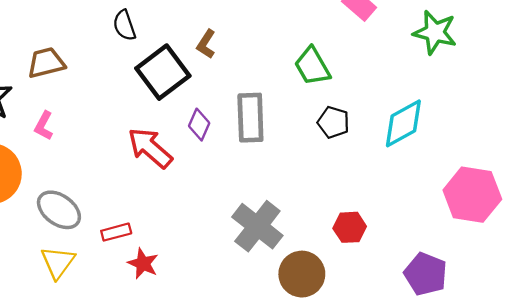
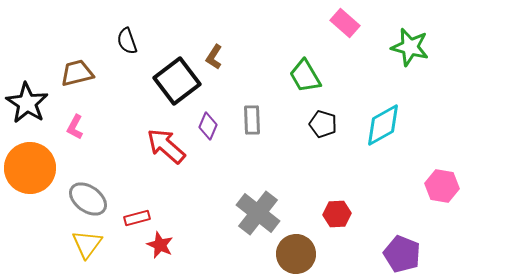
black semicircle: (124, 25) -> (127, 41), moved
gray rectangle: (250, 118) -> (252, 120), size x0.7
pink hexagon: (472, 195) -> (442, 186), size x0.7

